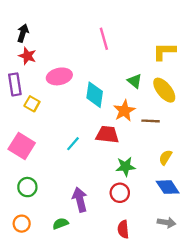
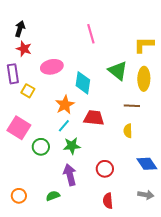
green triangle: (135, 81) -> (118, 71), size x1.5
yellow ellipse: (164, 90) -> (144, 79), turned 40
orange star: (124, 111) -> (65, 105), moved
yellow semicircle: (165, 157) -> (128, 131), moved, turned -32
green star: (125, 167) -> (72, 146), moved
green circle: (27, 187) -> (41, 147), moved

